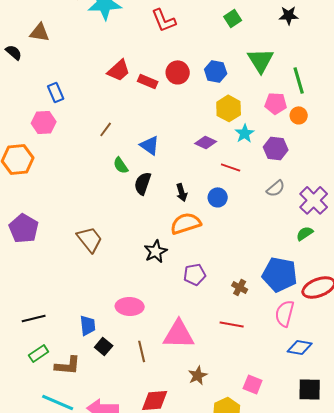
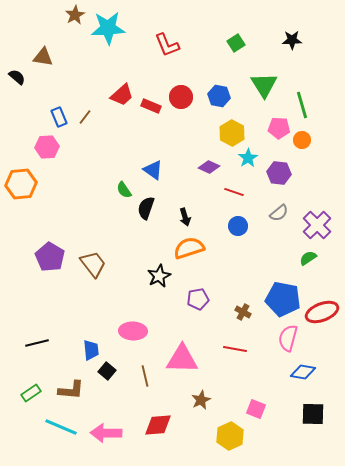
brown line: (106, 129) -> (85, 117), moved
blue circle: (218, 197) -> (238, 226), moved
purple pentagon: (24, 228) -> (50, 257), moved
green rectangle: (39, 353) -> (31, 393), moved

